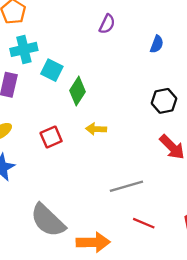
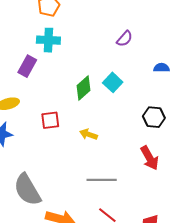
blue semicircle: (157, 44) -> (162, 68), turned -126
cyan square: (52, 70) -> (113, 82), moved
yellow arrow: (96, 129) -> (88, 134), moved

